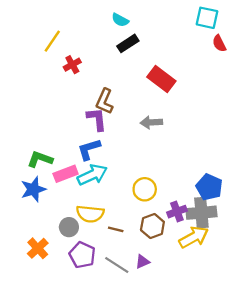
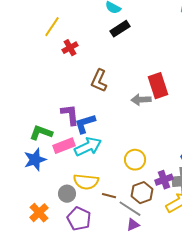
red rectangle: (161, 79) -> (158, 86), moved, turned 35
purple L-shape: (97, 119) -> (70, 115), moved
gray line: (117, 265) -> (130, 209), moved

